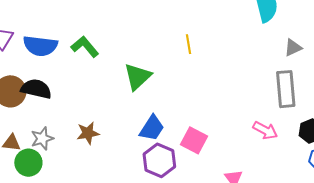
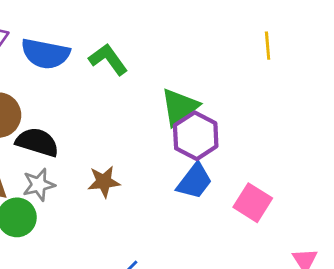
yellow line: (189, 44) -> (268, 46), moved
black semicircle: (36, 89) -> (37, 142), moved
purple hexagon: (159, 160) -> (196, 136), moved

